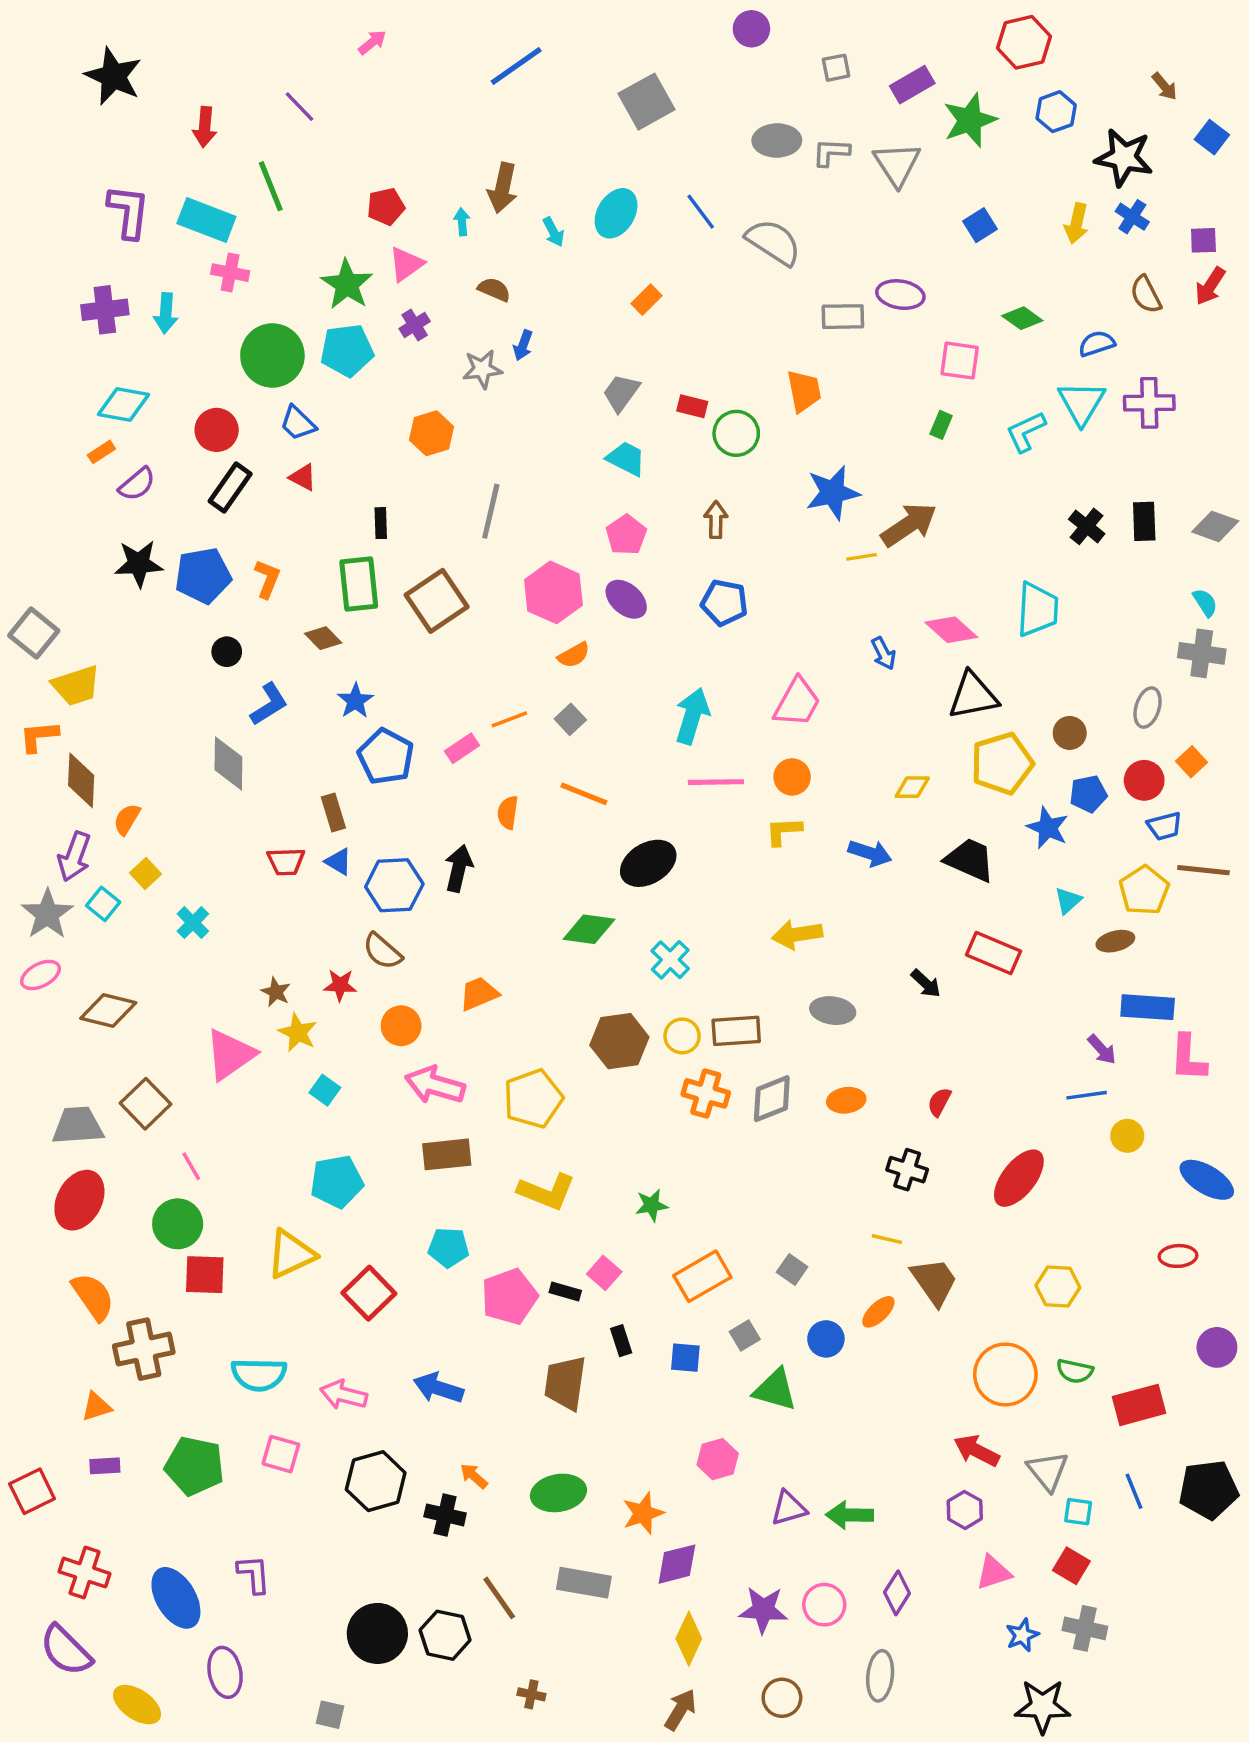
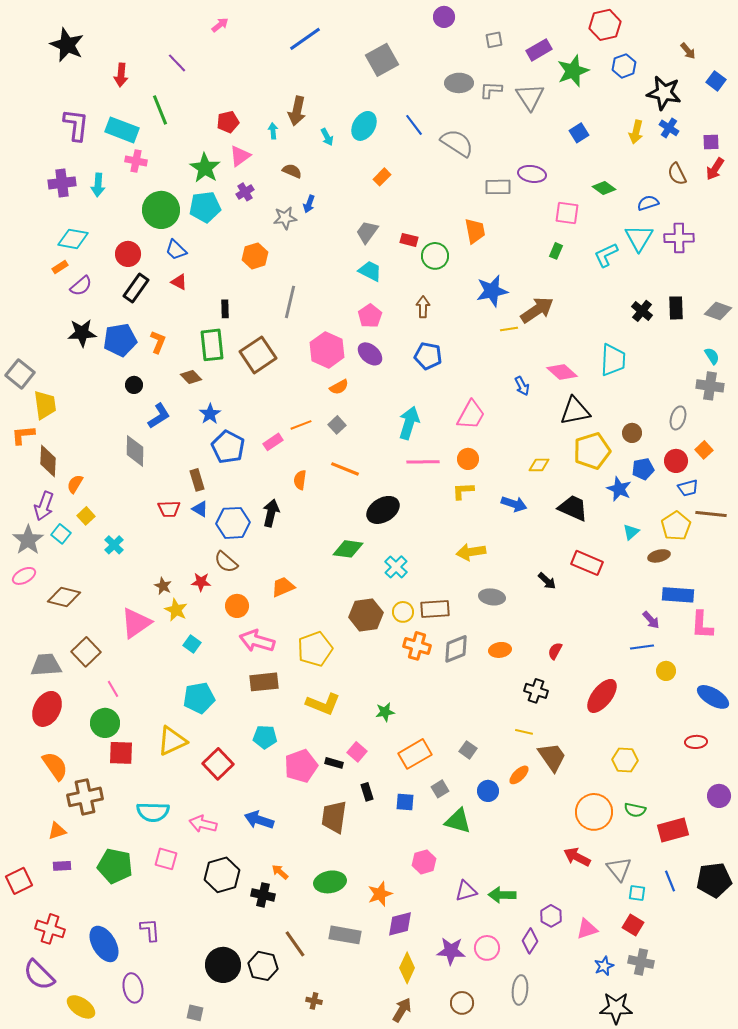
yellow trapezoid: (76, 686) -> (45, 405), turned -80
purple hexagon: (965, 1510) -> (551, 916), moved

